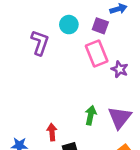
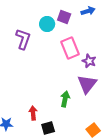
purple square: (100, 26) -> (64, 17), moved
purple triangle: (120, 118) -> (87, 84), moved

